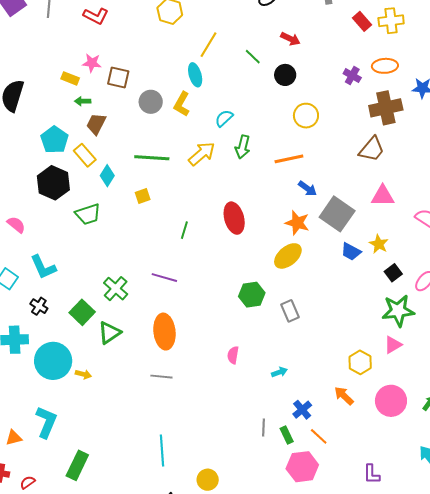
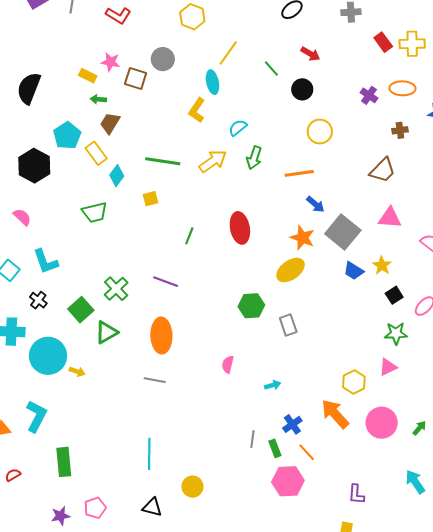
gray circle: (151, 102) -> (163, 59), moved
brown cross: (386, 108) -> (400, 130), size x0.5
black hexagon: (53, 183) -> (34, 166), moved
green star: (398, 311) -> (396, 333), size x0.7
orange arrow: (344, 396) -> (335, 414), size x1.5
green rectangle: (77, 465) -> (64, 462), turned -36

